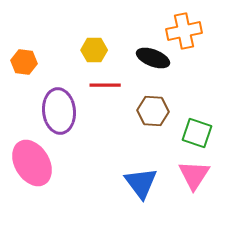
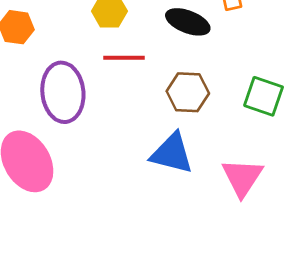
green square: (197, 133) -> (264, 96), moved
blue triangle: (141, 183) -> (172, 153), moved, turned -39

